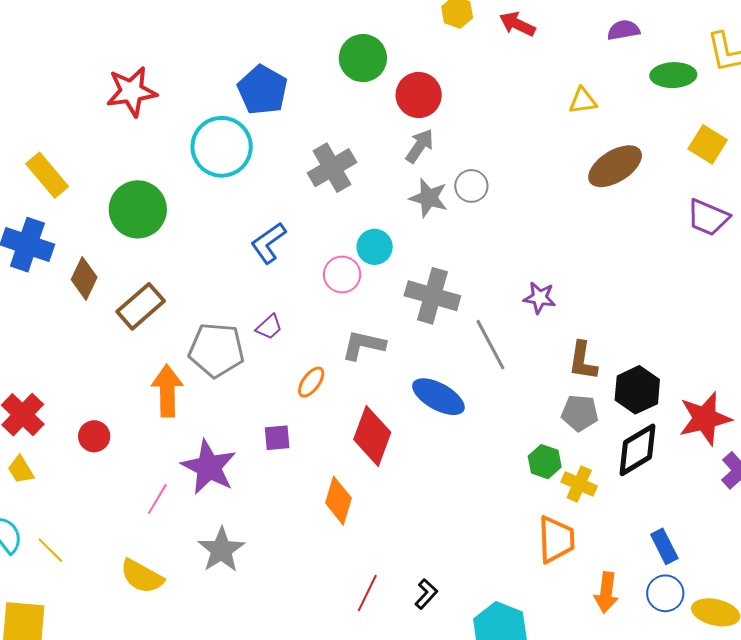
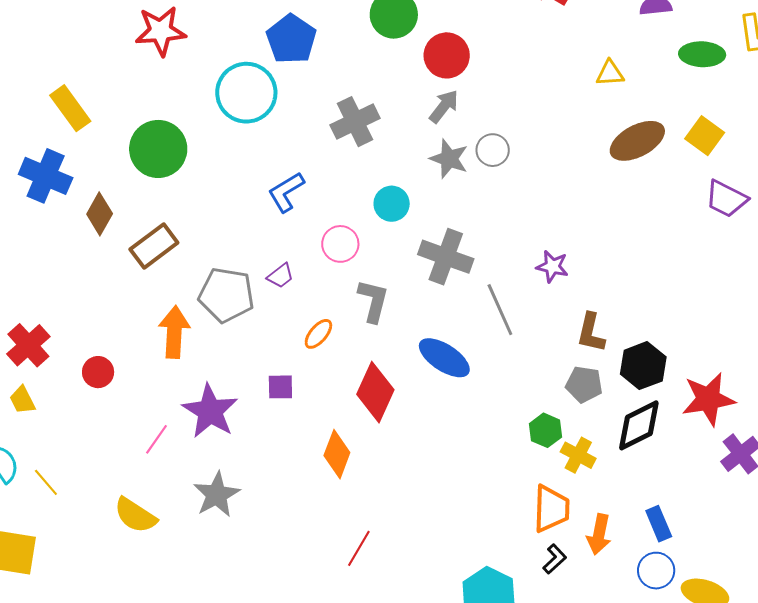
yellow square: (708, 144) -> (705, 136), moved
pink circle: (342, 274) -> (340, 244), moved
gray L-shape: (363, 345) -> (373, 301), turned 87
orange arrow: (606, 592) -> (599, 534), moved
black L-shape: (426, 594) -> (555, 559), moved

